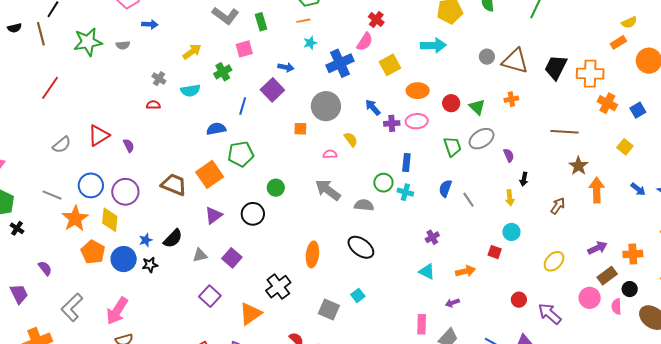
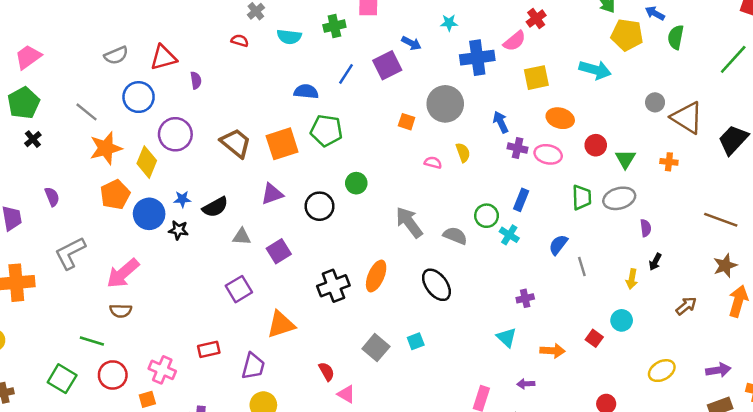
blue circle: (91, 185) -> (139, 97), moved
gray arrow: (328, 190) -> (409, 222), moved
black cross: (278, 287) -> (333, 286), moved

